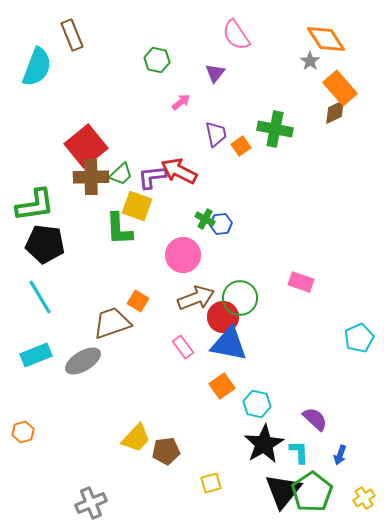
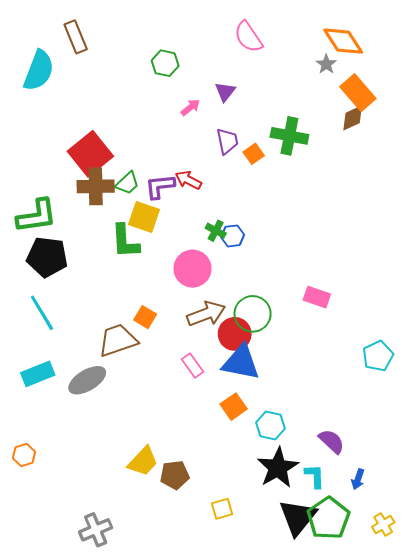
purple triangle: (215, 73) -> (225, 92), moved
red arrow: (179, 171) -> (188, 180), size x0.7

